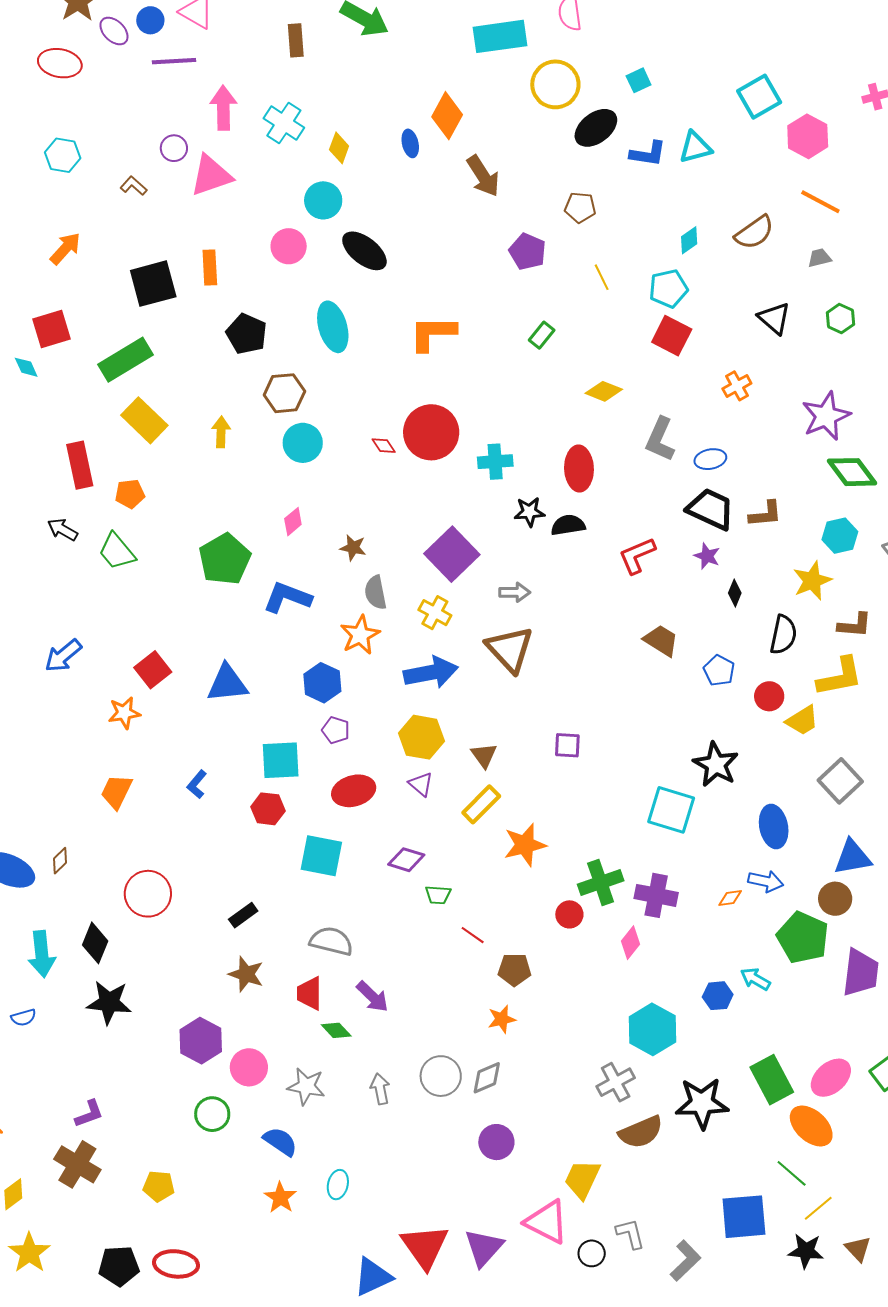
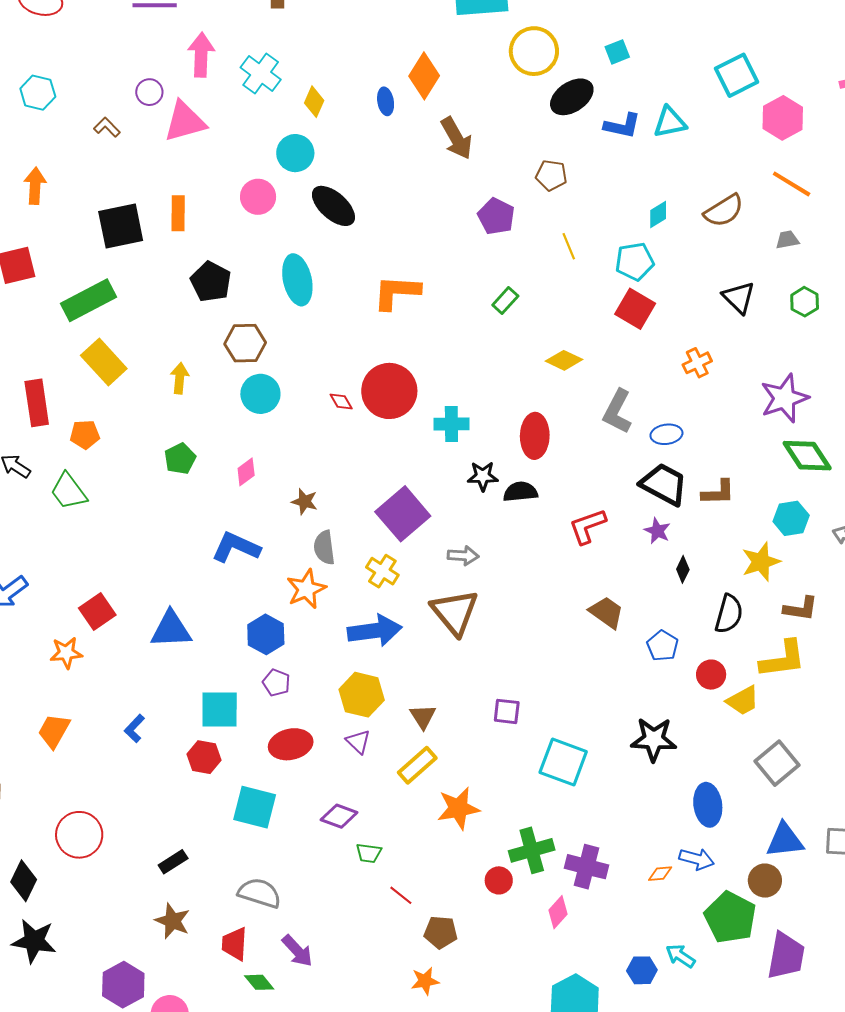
orange arrow: (65, 248) -> (35, 186), turned -42
green pentagon: (225, 559) -> (180, 459), moved, size x0.6
black star: (716, 764) -> (654, 739), turned -30
cyan square: (671, 810) -> (563, 762), moved

